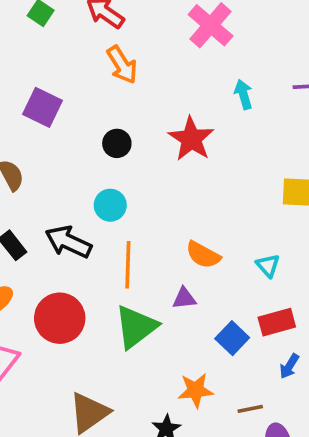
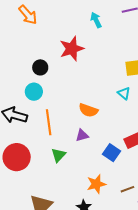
red star: (191, 139) -> (72, 49), turned 30
black circle: (117, 143) -> (40, 67), moved
cyan triangle: (268, 266) -> (124, 93), moved
green triangle: (136, 327) -> (59, 155), size x0.6

